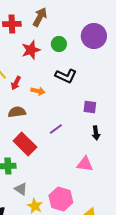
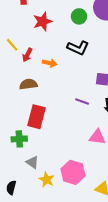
green circle: (59, 44) -> (79, 16), moved
purple line: (56, 129) -> (82, 101), moved, turned 56
red rectangle: (25, 144) -> (36, 117), turned 60

